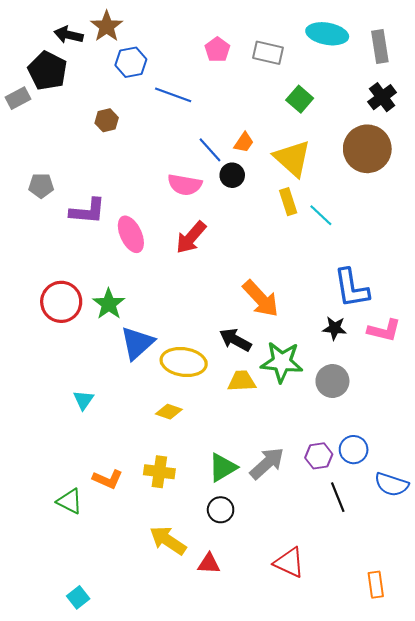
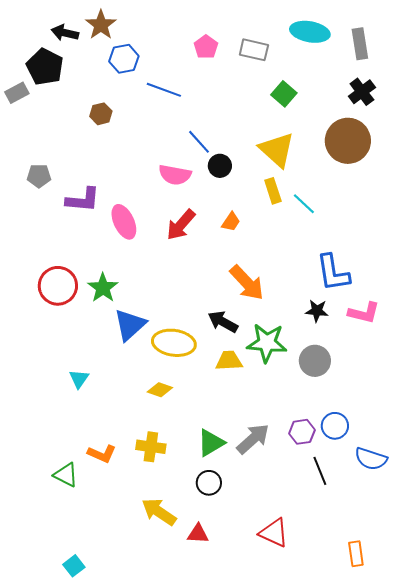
orange trapezoid: (244, 142) -> (231, 222), moved

